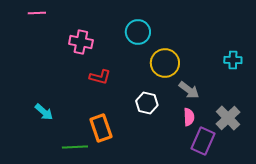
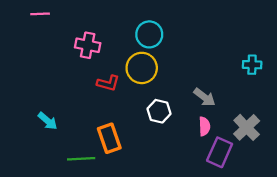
yellow circle: (165, 63) -> (142, 68), moved

